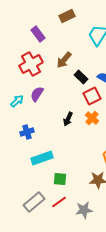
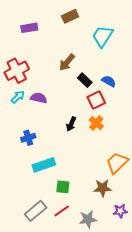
purple rectangle: (38, 34) -> (29, 28), moved, turned -63
red cross: (31, 64) -> (17, 71), moved
purple semicircle: (37, 94) -> (39, 98), turned 70
cyan arrow: (17, 101) -> (18, 97), moved

